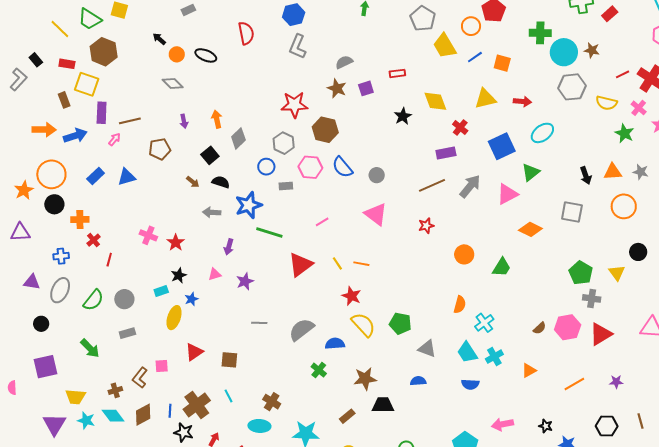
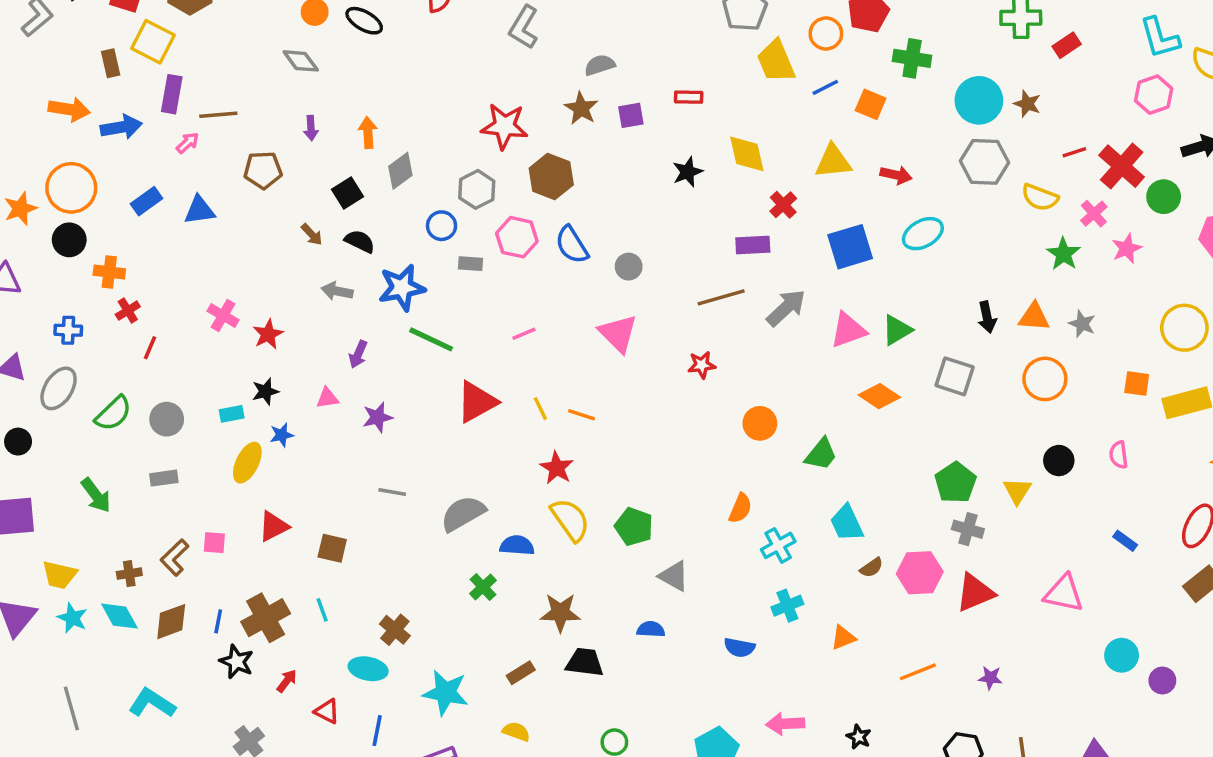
green cross: (540, 33) -> (912, 58), moved
green triangle: (531, 172) -> (897, 330), moved
cyan trapezoid: (467, 352) -> (847, 523), moved

